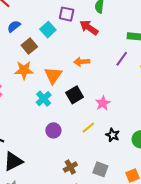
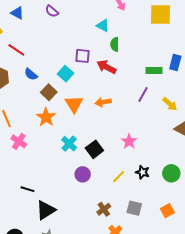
blue semicircle: (14, 26) -> (31, 74), turned -96
orange star: (24, 70) -> (46, 117), turned -30
orange triangle: (53, 75) -> (74, 104), moved
black square: (75, 95) -> (94, 149), moved
yellow line: (88, 128) -> (119, 177), moved

